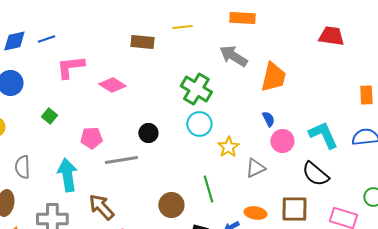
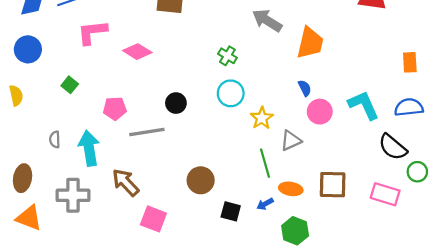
green cross: (196, 89) -> (227, 56), size x0.6
gray semicircle: (22, 167) -> (55, 140), moved, size x0.7
black semicircle: (315, 174) -> (393, 147), moved
green line: (208, 189) -> (265, 163), moved

